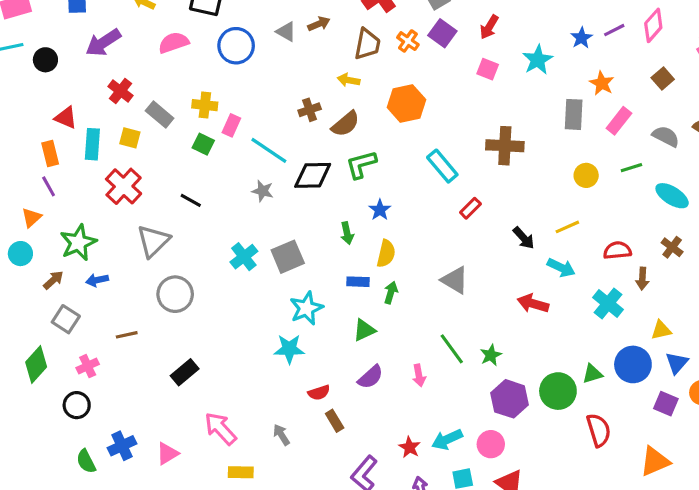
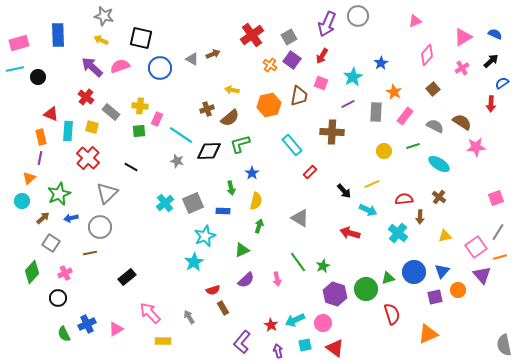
purple line: (614, 30) -> (348, 104), moved
purple arrow: (103, 43) -> (92, 67), moved, turned 75
brown trapezoid: (367, 44) -> (299, 96), moved
green square: (203, 144) -> (139, 131), turned -32
purple line: (49, 186) -> (40, 158), turned 40
blue rectangle: (358, 282) -> (223, 211), moved
gray circle: (175, 294) -> (100, 227), moved
yellow triangle: (661, 330) -> (445, 236), moved
cyan star: (289, 349) -> (194, 262), turned -30
purple square: (666, 404) -> (435, 297), turned -35

